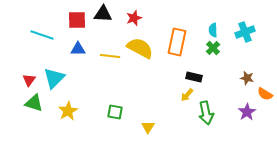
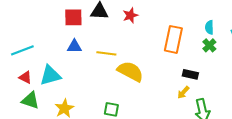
cyan line: (42, 35) -> (22, 50), moved, turned -40
yellow semicircle: (140, 48) -> (130, 71), moved
cyan triangle: (54, 78) -> (50, 75), turned 30
red triangle: (29, 80) -> (25, 77), turned -40

